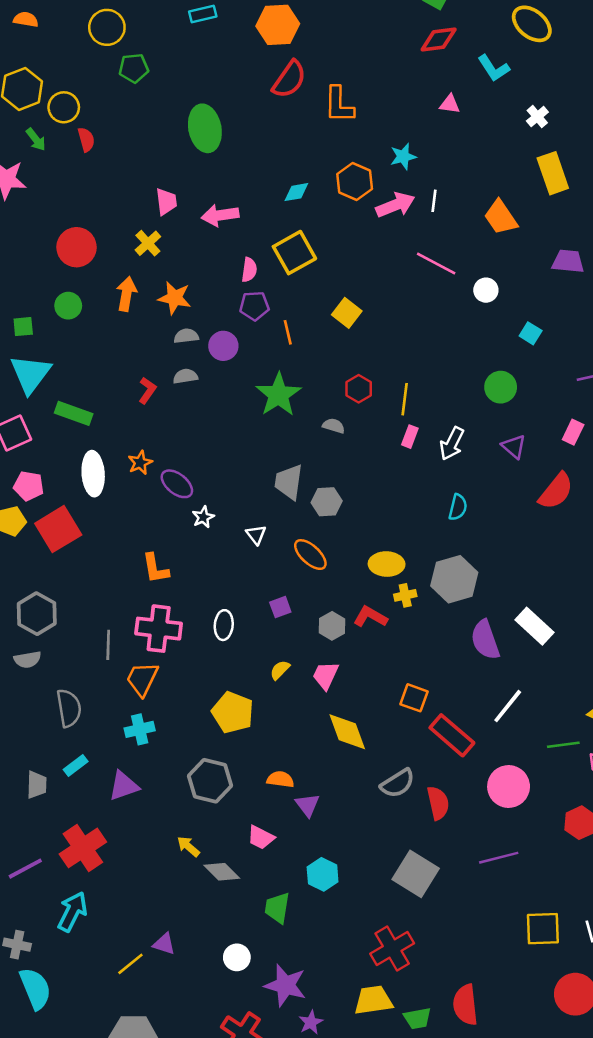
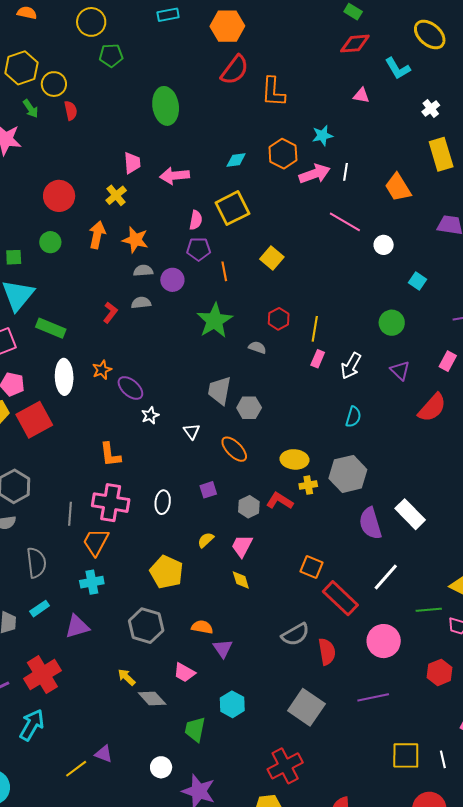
yellow diamond: (347, 732) -> (241, 580), moved, size x0.6

